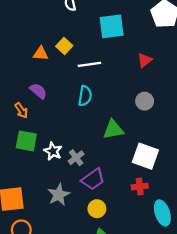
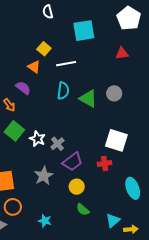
orange triangle: (41, 54) -> (34, 67), moved, turned 32
red triangle: (145, 60) -> (122, 53), moved, turned 32
green triangle: (113, 129) -> (88, 99), moved, turned 42
green square: (26, 141) -> (14, 131), turned 30
red cross: (140, 187) -> (105, 163), moved

